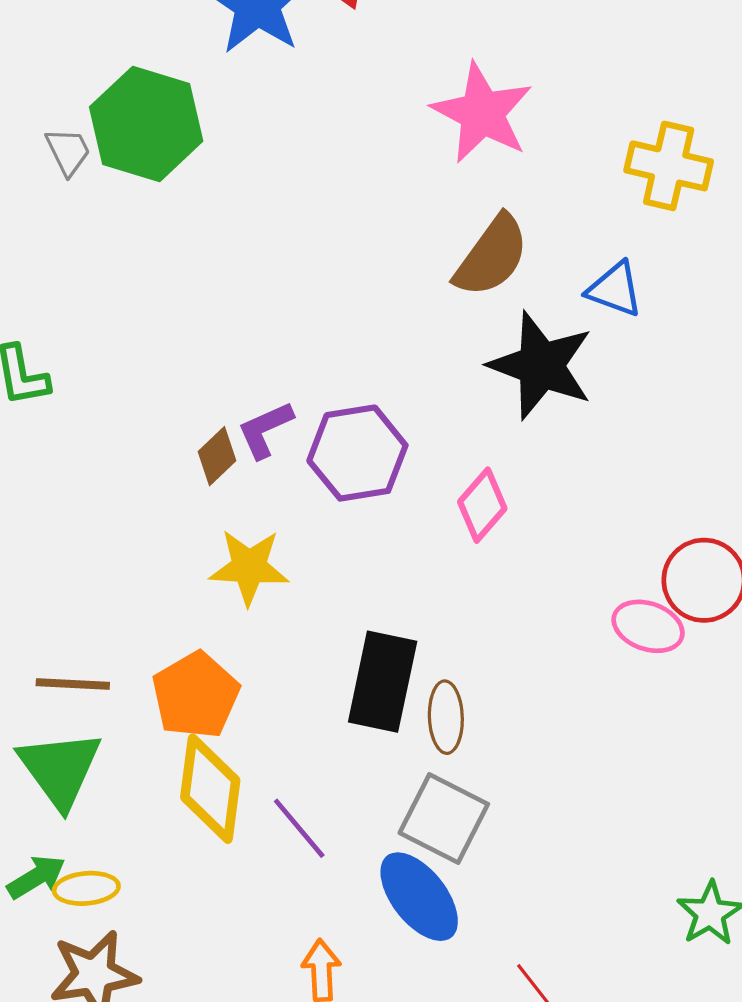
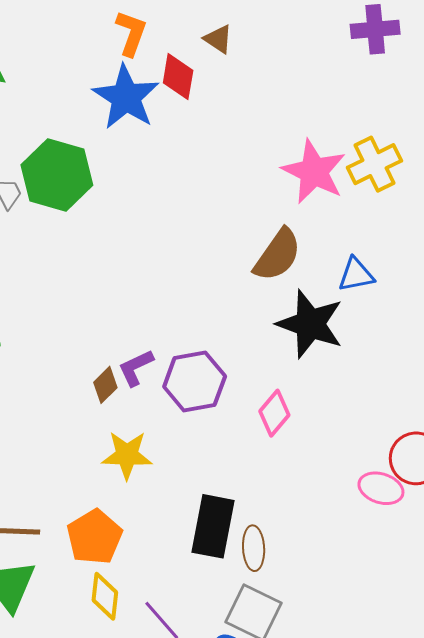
pink star: (482, 113) -> (314, 172), moved
yellow cross: (669, 166) -> (374, 164), moved, turned -38
blue triangle: (615, 289) -> (356, 275), turned -30
yellow diamond: (210, 789) -> (105, 596), size x0.7

